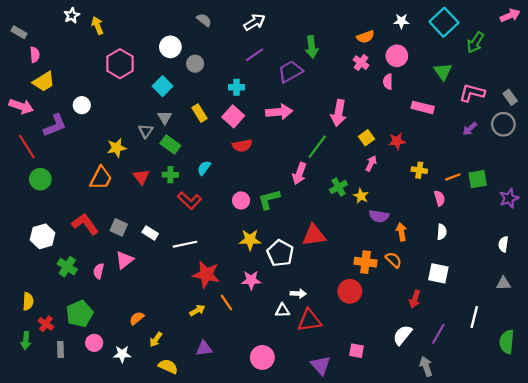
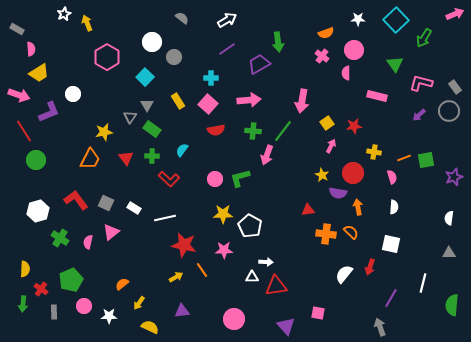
green cross: (339, 187) -> (253, 131), moved, turned 35
red triangle: (314, 235) -> (308, 210), moved, size x0.6
red circle: (350, 291) -> (353, 173), moved
white semicircle: (402, 335) -> (344, 274), moved

